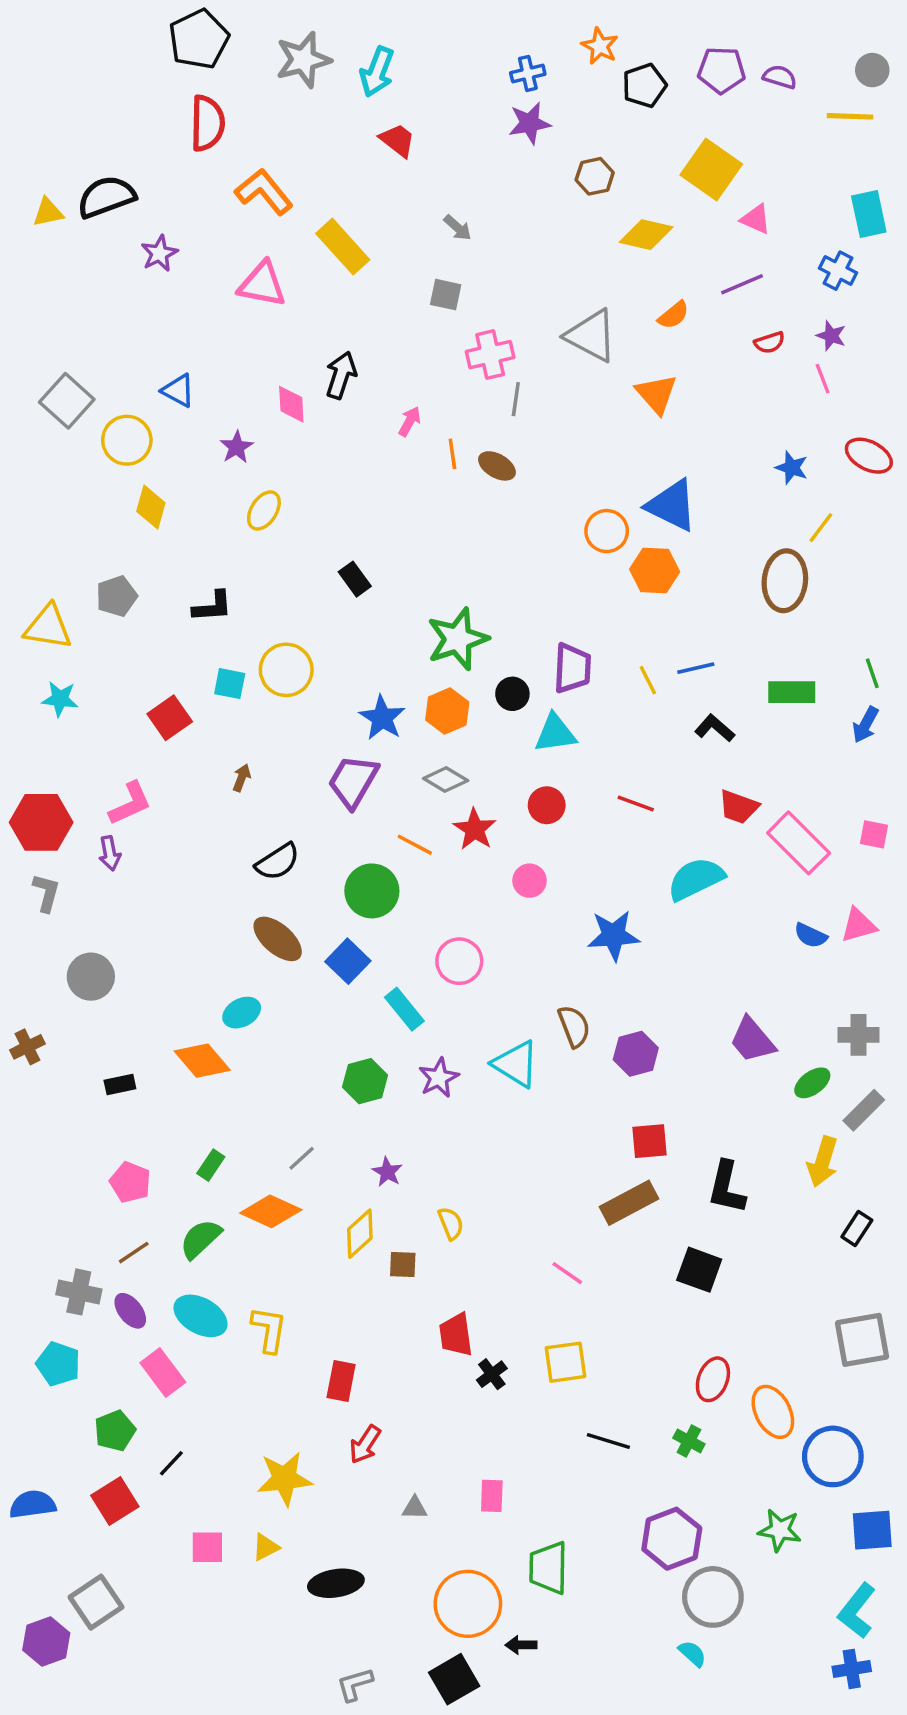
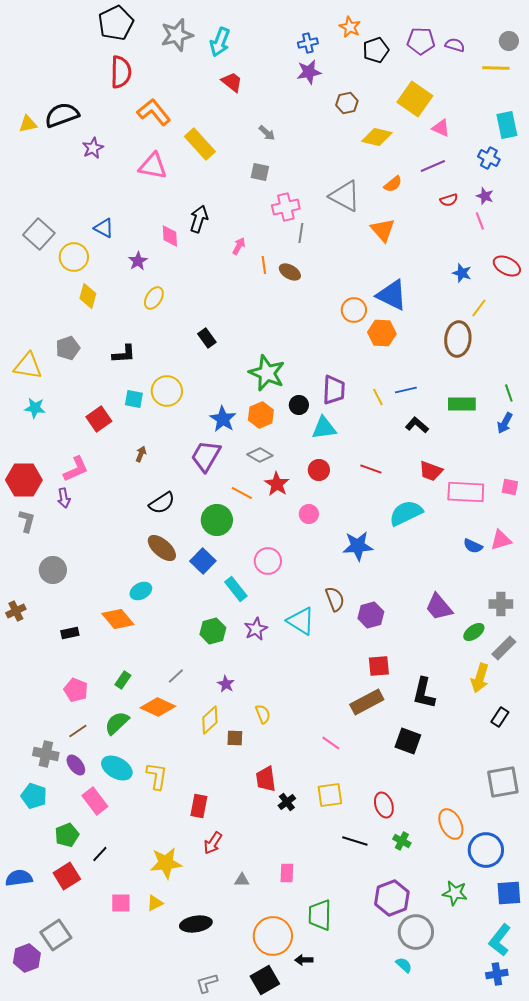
green star: (458, 639) -> (267, 373), turned -30
pink rectangle: (799, 843) -> (466, 492), turned -42
red ellipse: (713, 1379) -> (384, 805), moved, turned -40

